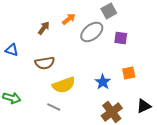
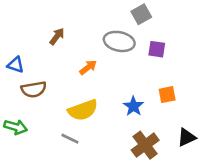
orange arrow: (69, 19) -> (88, 67), moved
gray ellipse: (92, 32) -> (119, 41), turned 50
brown semicircle: (45, 63) -> (34, 89), moved

